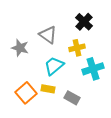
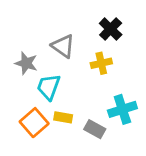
cyan trapezoid: (54, 66) -> (49, 87), moved, turned -30
cyan cross: (93, 69) -> (122, 109), moved

